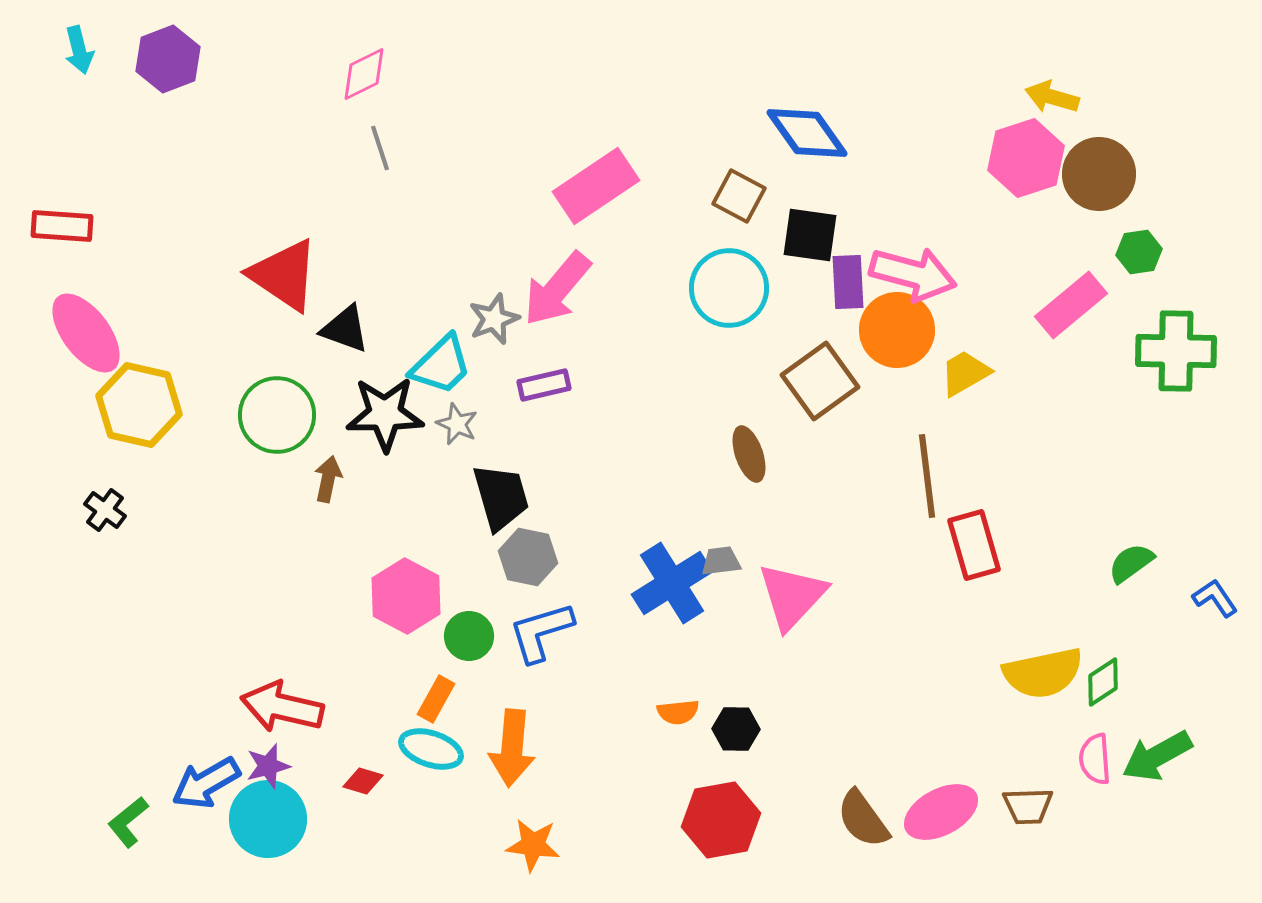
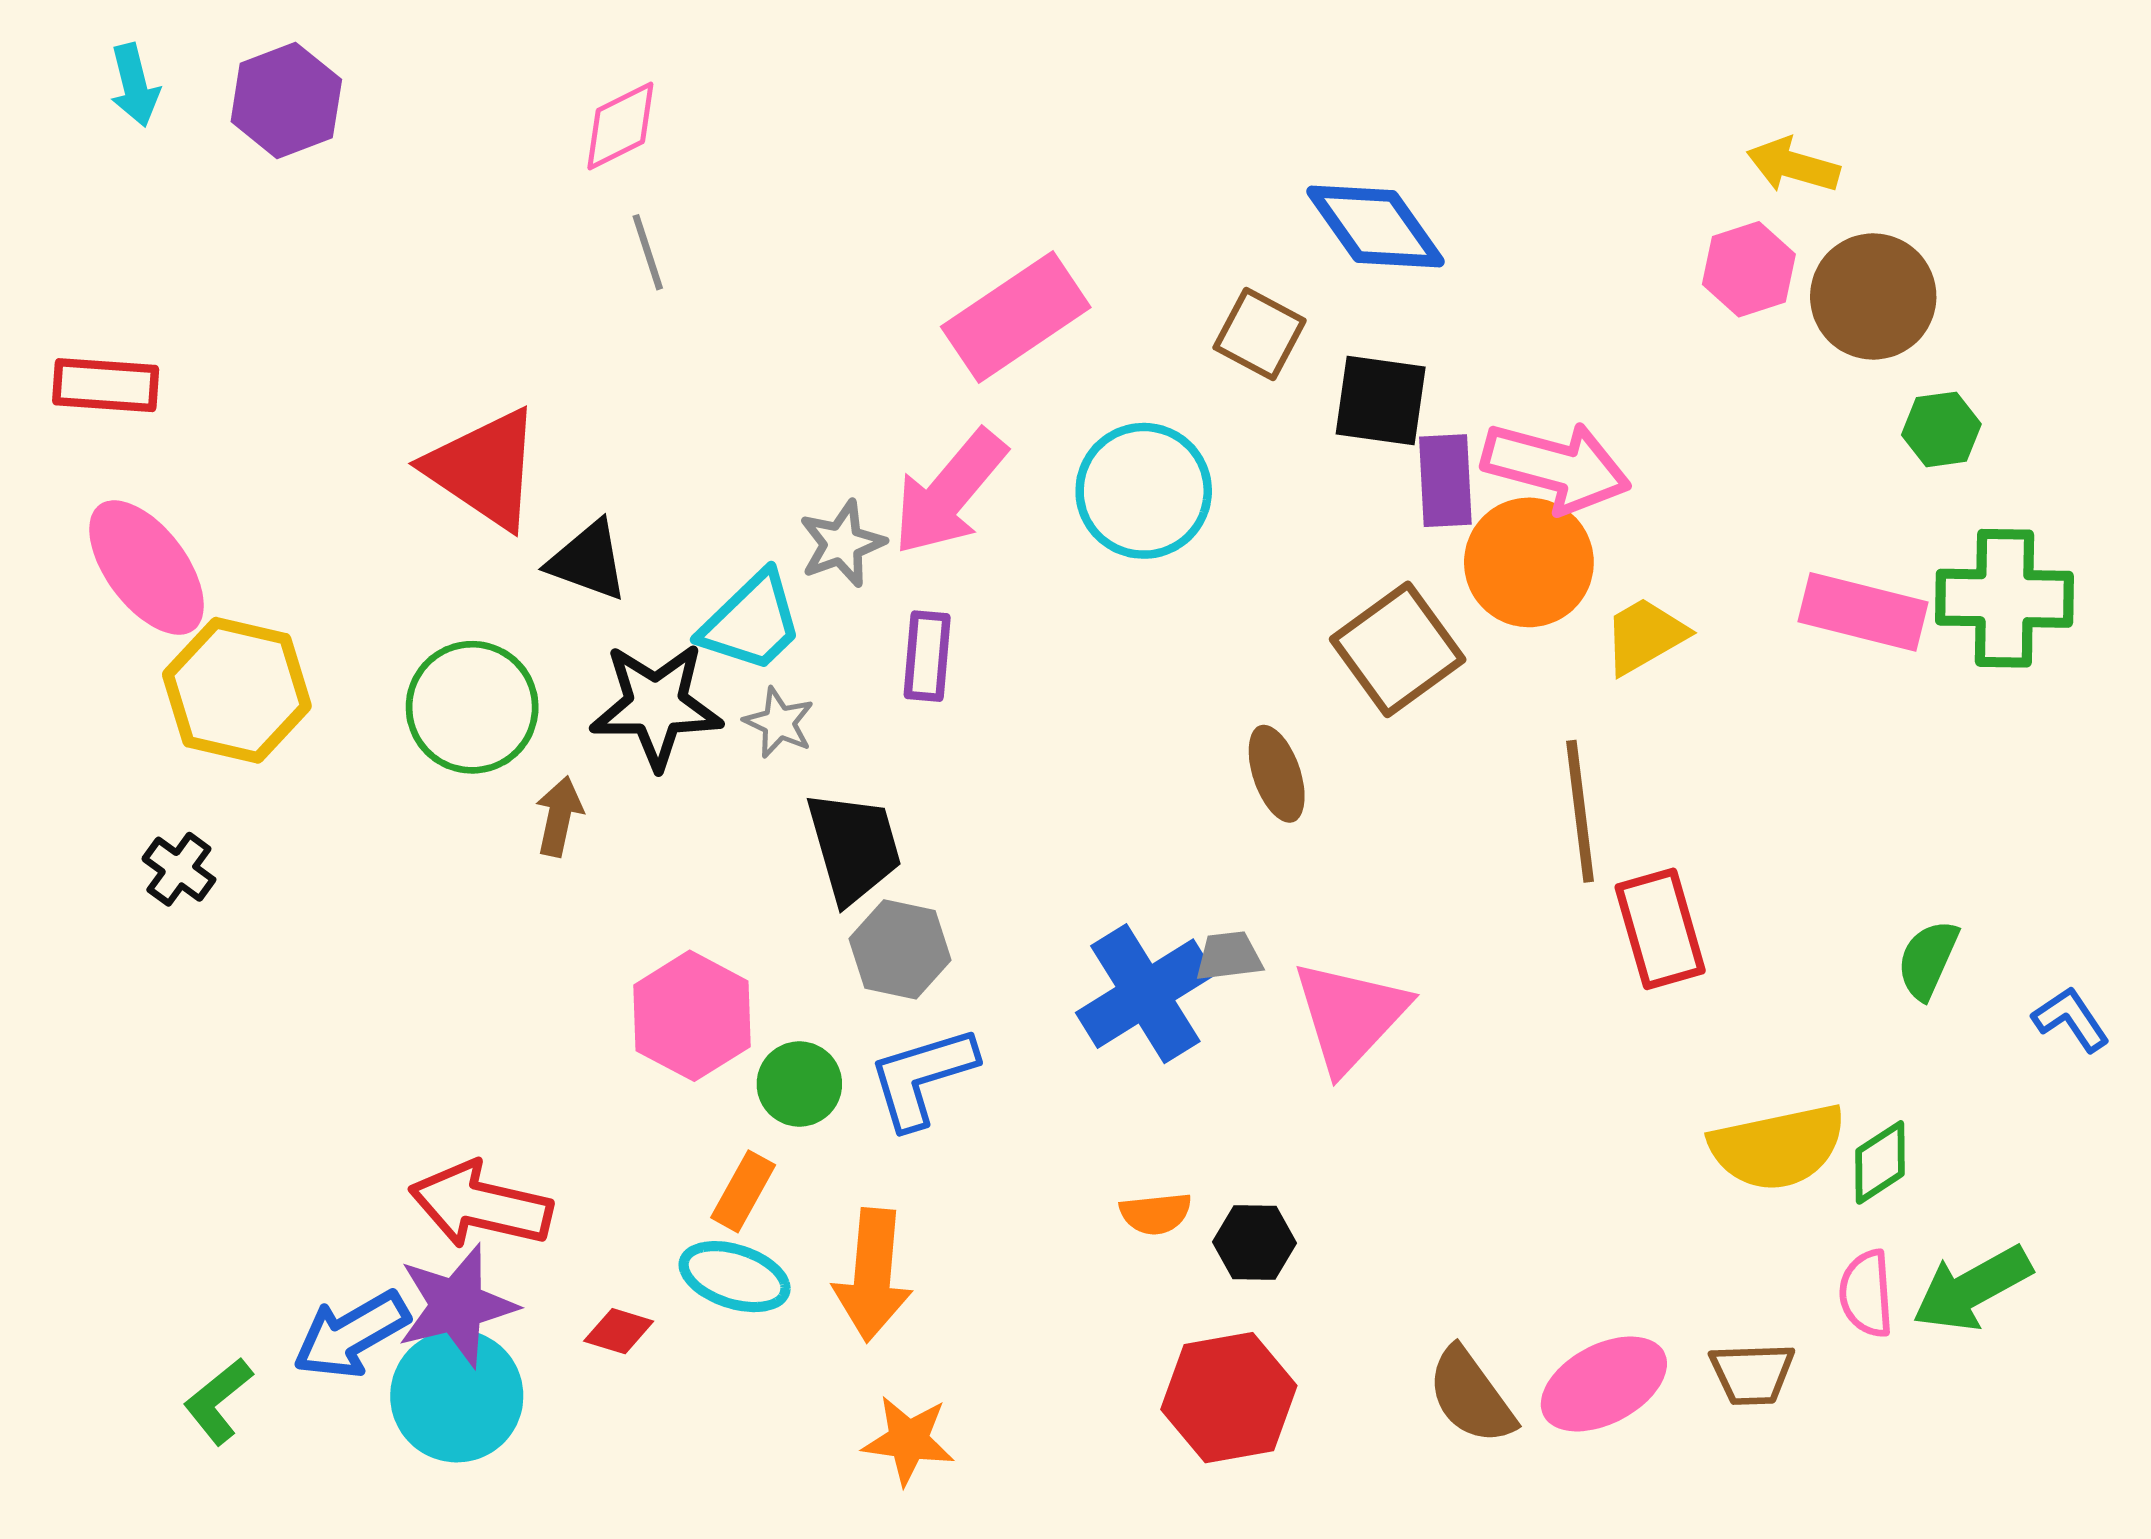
pink hexagon: (1026, 158) -> (1749, 269), size x0.7
cyan circle: (729, 288) -> (1144, 491), moved
pink rectangle: (1071, 305) -> (1863, 612), moved, turned 54
purple rectangle: (544, 385) -> (927, 656), turned -72
green semicircle: (1131, 563) -> (1928, 960), turned -30
purple star: (268, 766) -> (457, 1306), size x1.6

